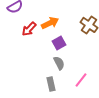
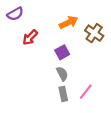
orange arrow: (50, 23) -> (69, 22), moved
gray rectangle: (51, 84) -> (63, 94), moved

